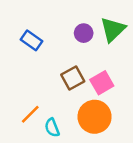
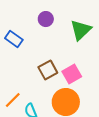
purple circle: (84, 33) -> (46, 19), moved

